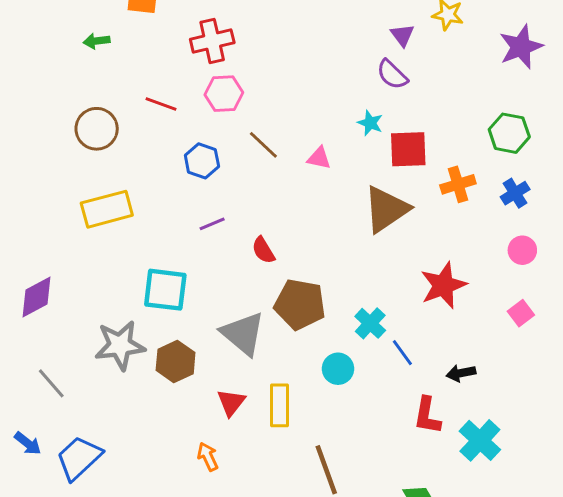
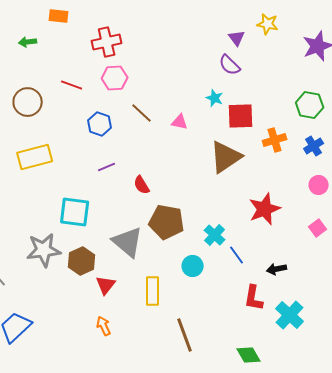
red triangle: (231, 402) -> (106, 285), moved

